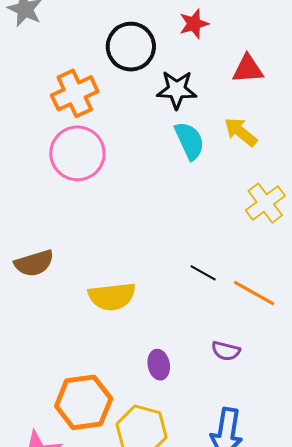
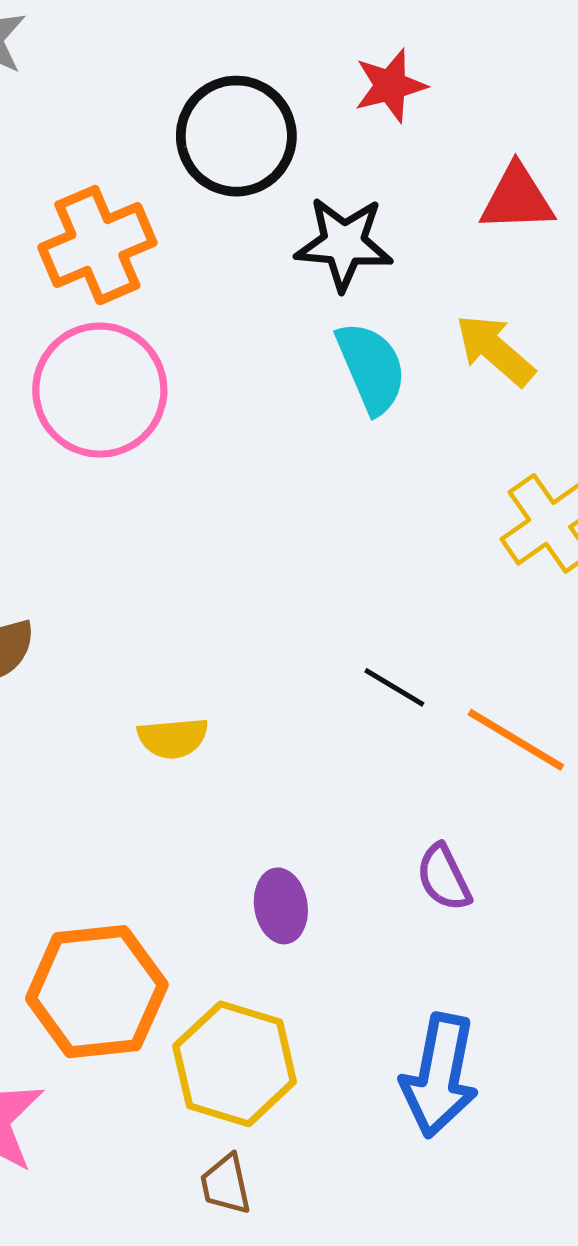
yellow semicircle: (112, 296) -> (173, 738), size x0.6
purple semicircle: (226, 351) -> (444, 877), turned 48

